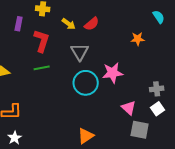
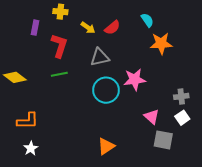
cyan semicircle: (159, 17) -> (147, 20), moved
orange star: (138, 39) -> (161, 43), size x1.5
gray triangle: (80, 52) -> (100, 57), turned 48

